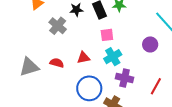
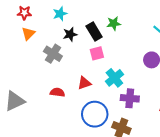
pink square: (107, 35) -> (97, 53), moved
gray triangle: (29, 67) -> (15, 101), moved

